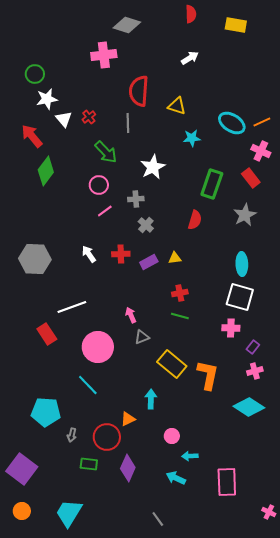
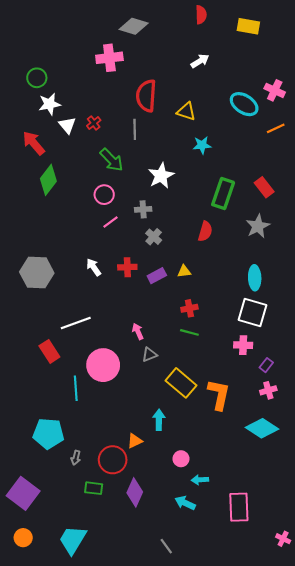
cyan ellipse: (232, 123) -> (244, 104), moved
pink cross: (261, 151) -> (275, 90), moved
cyan line: (88, 385) -> (76, 388), moved, turned 40

